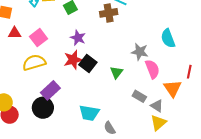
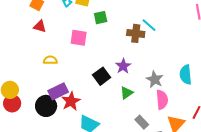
pink square: (38, 38) -> (79, 38), moved, turned 30
purple star: (78, 38) -> (123, 66), moved
red star: (73, 60) -> (71, 101), moved, turned -30
yellow semicircle: (34, 62) -> (50, 60), size x0.6

